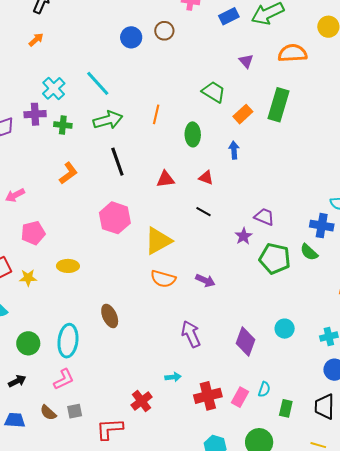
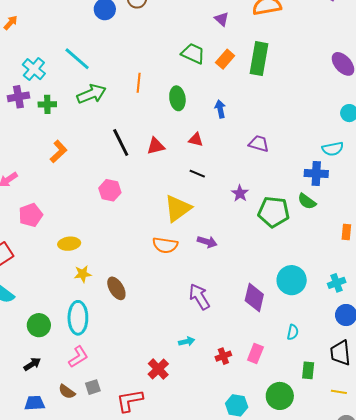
orange rectangle: (243, 114) -> (225, 59), moved
black line: (117, 162) -> (121, 142), moved
purple trapezoid: (264, 217) -> (259, 144), moved
pink hexagon: (115, 218) -> (110, 190), size x0.7
yellow triangle: (158, 241) -> (178, 208), moved
yellow star: (28, 278) -> (83, 274), moved
cyan circle: (285, 329) -> (292, 280), size x1.5
cyan semicircle: (264, 389) -> (293, 332), moved
red cross: (208, 396) -> (223, 356), size x0.6
green rectangle: (286, 408) -> (308, 370), moved

